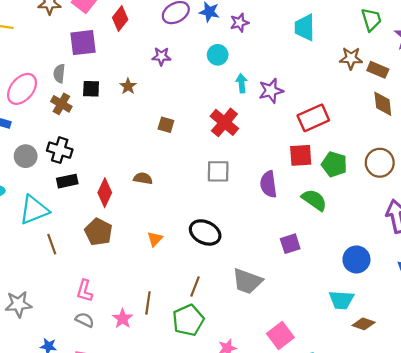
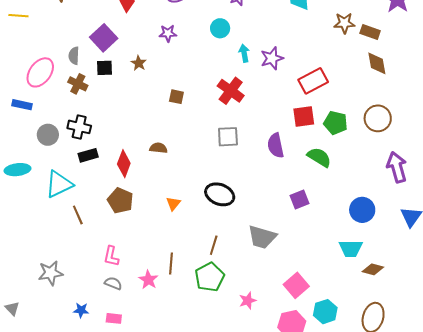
purple square: (83, 43) -> (104, 38), moved, turned -32

